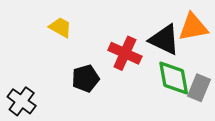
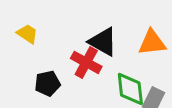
black triangle: (164, 40) -> (103, 42), moved

